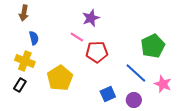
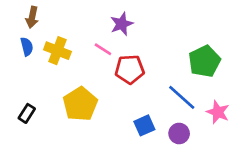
blue semicircle: (34, 38) -> (27, 47), moved
yellow cross: (25, 61) -> (57, 51), moved

